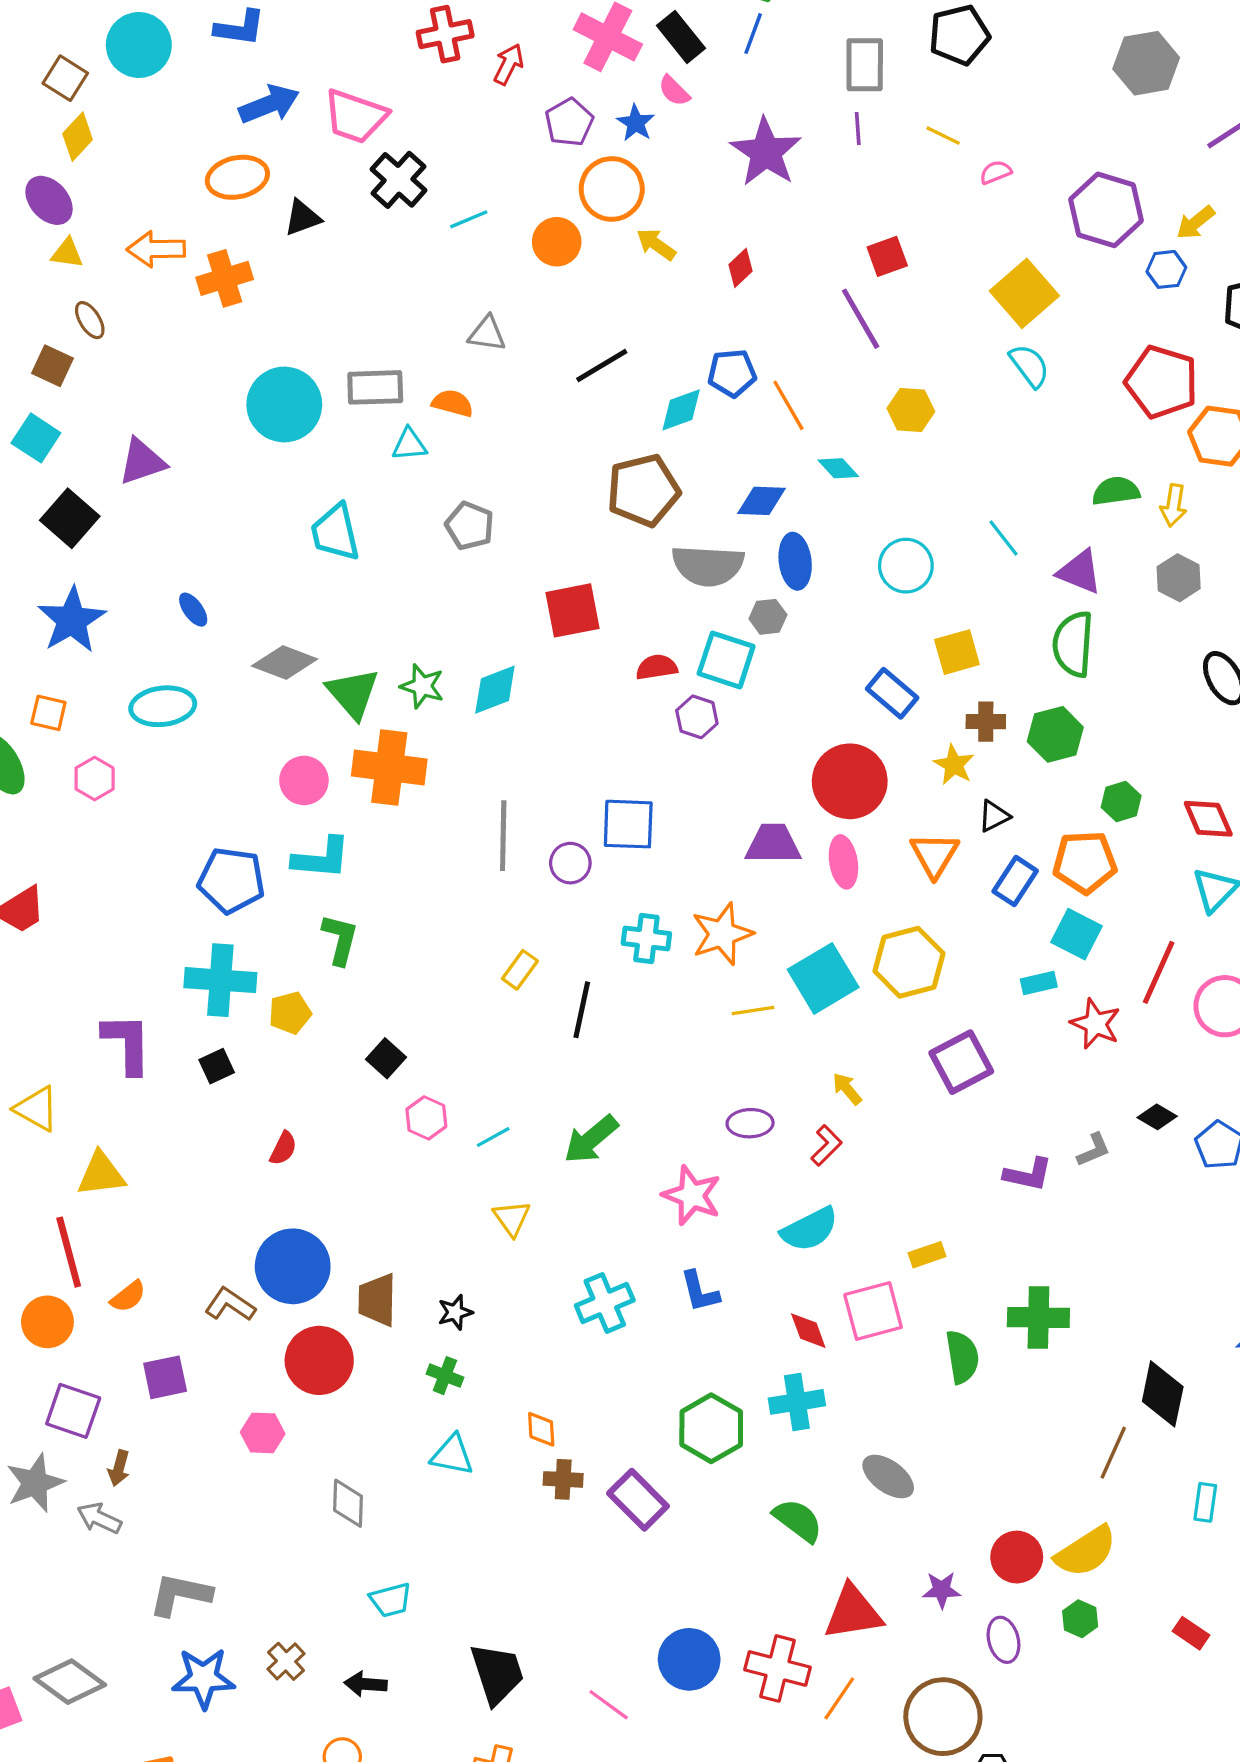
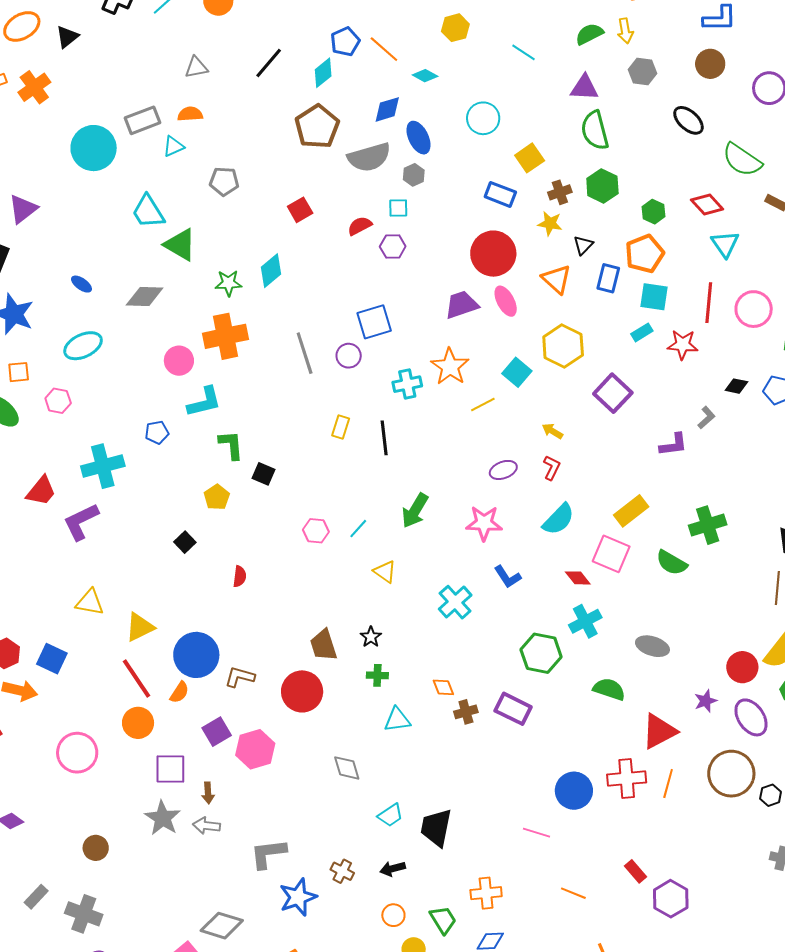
cyan line: (1004, 538) -> (524, 52), moved
red square: (573, 610) -> (300, 210), size x0.7
cyan square: (726, 660) -> (398, 208), size x0.6
green triangle: (353, 693) -> (180, 245), moved
blue pentagon: (231, 880) -> (157, 432), size x0.6
cyan square: (823, 978) -> (517, 372), size x0.7
cyan cross: (220, 980) -> (103, 466), moved
purple L-shape: (127, 1043) -> (81, 522), moved, turned -96
black square: (386, 1058) -> (263, 474), moved
yellow rectangle: (927, 1255) -> (631, 511), size x1.6
blue circle: (293, 1266) -> (196, 655), moved
pink square: (873, 1311) -> (611, 554), turned -33
green semicircle: (962, 1357) -> (672, 563), turned 148
pink hexagon: (263, 1433) -> (255, 749), moved, size x1.5
purple ellipse: (1003, 1640) -> (751, 717), size x1.4
black trapezoid: (497, 1674) -> (436, 828), moved, turned -132

